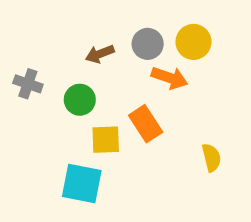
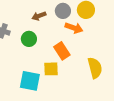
yellow square: (106, 140) -> (51, 69), moved
yellow semicircle: (211, 158) -> (95, 68), size x1.5

